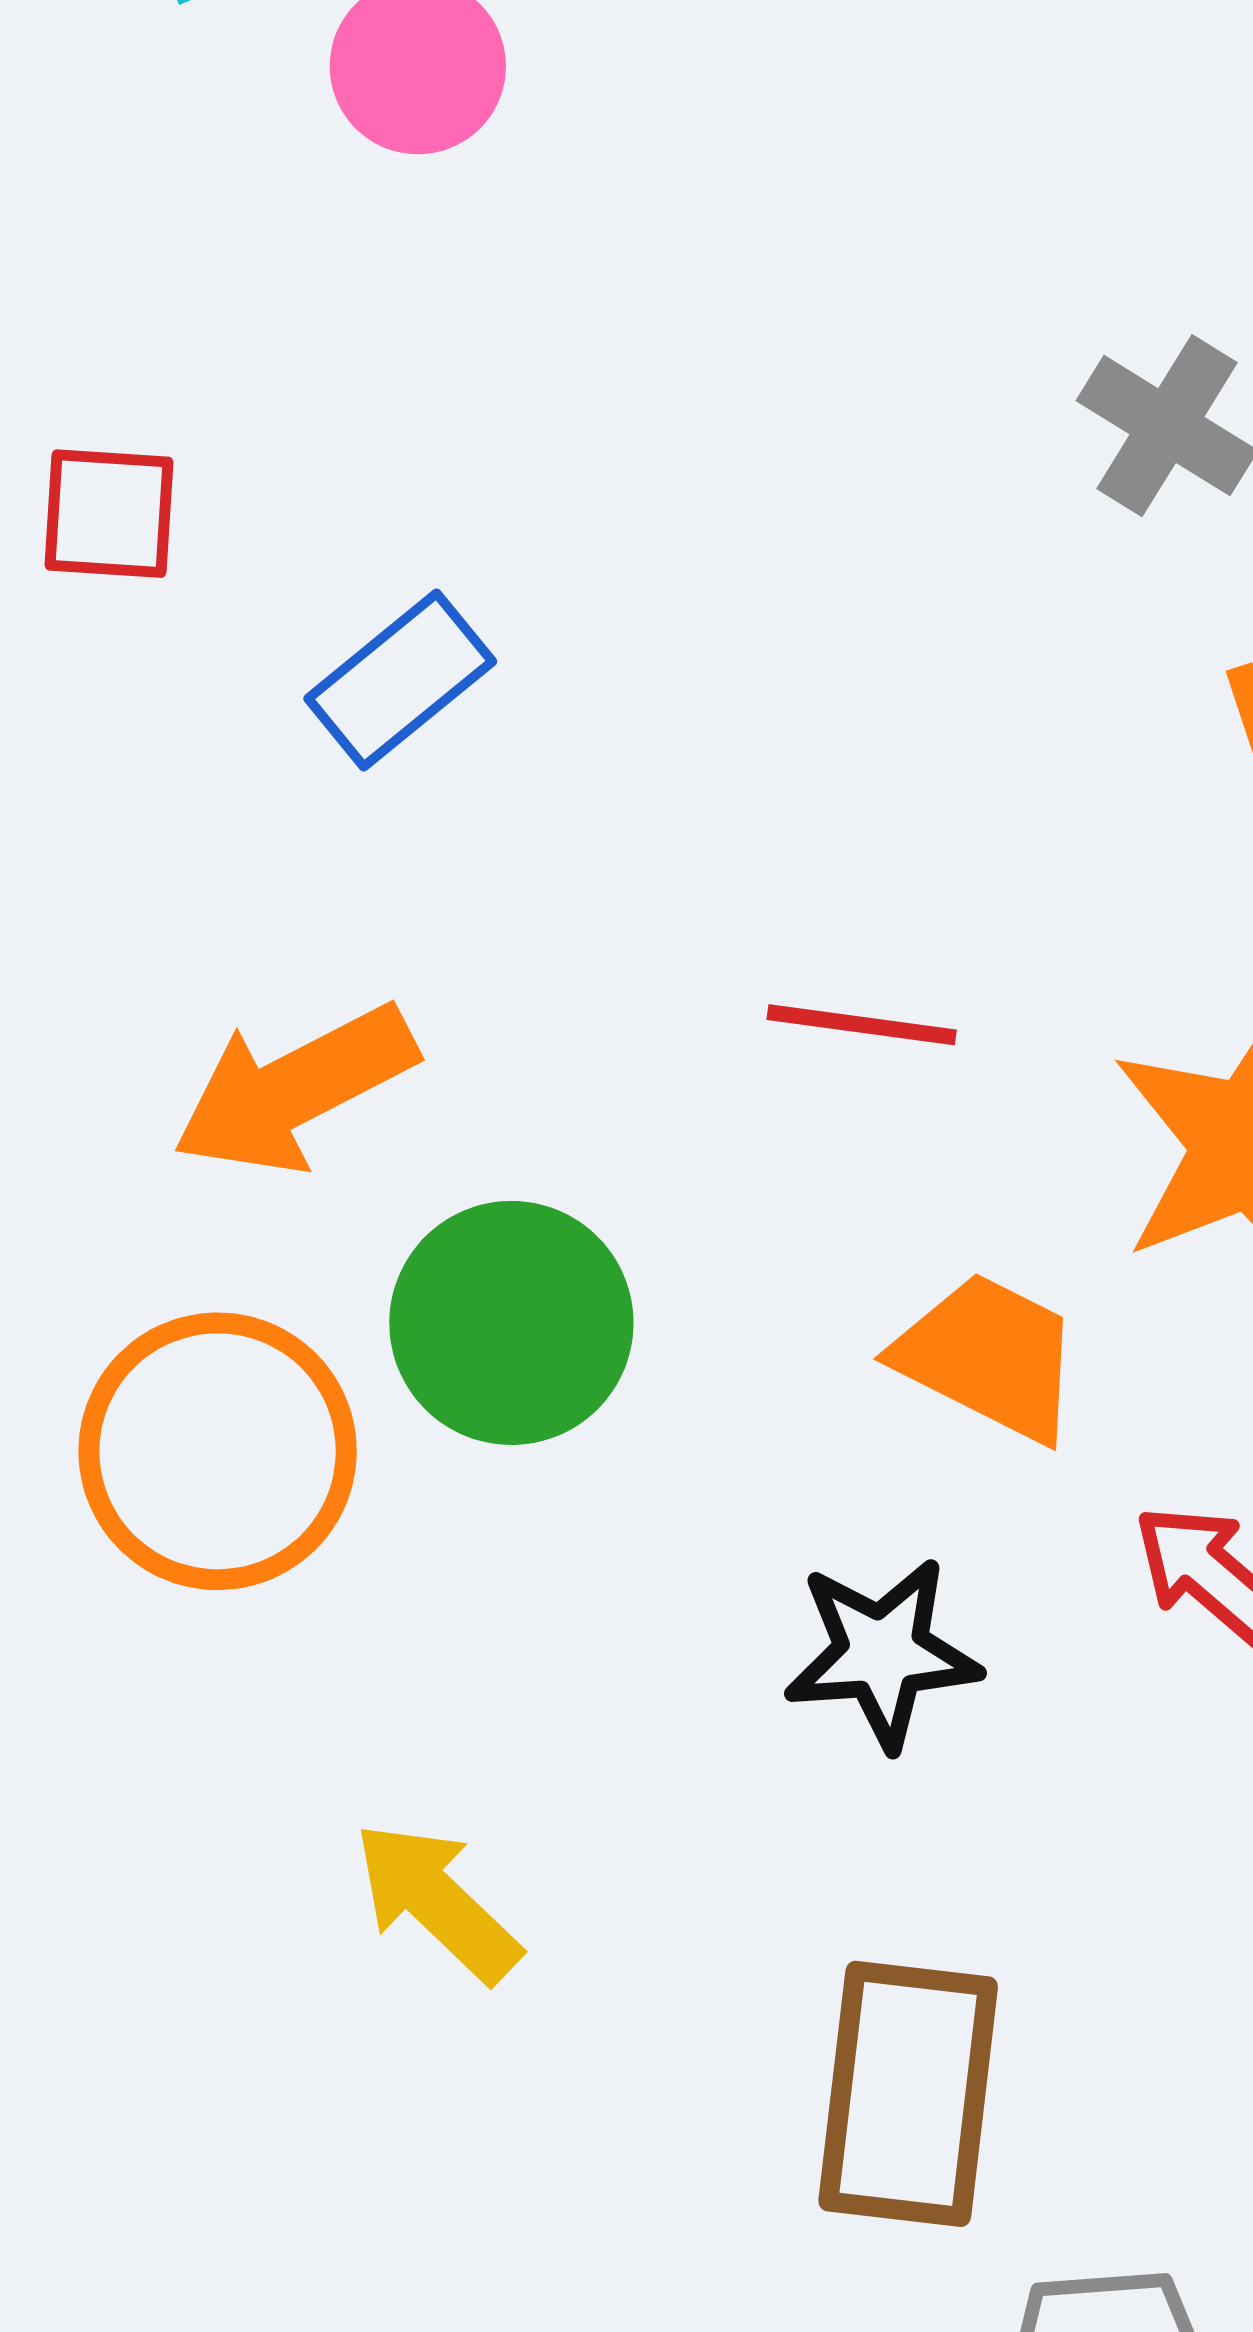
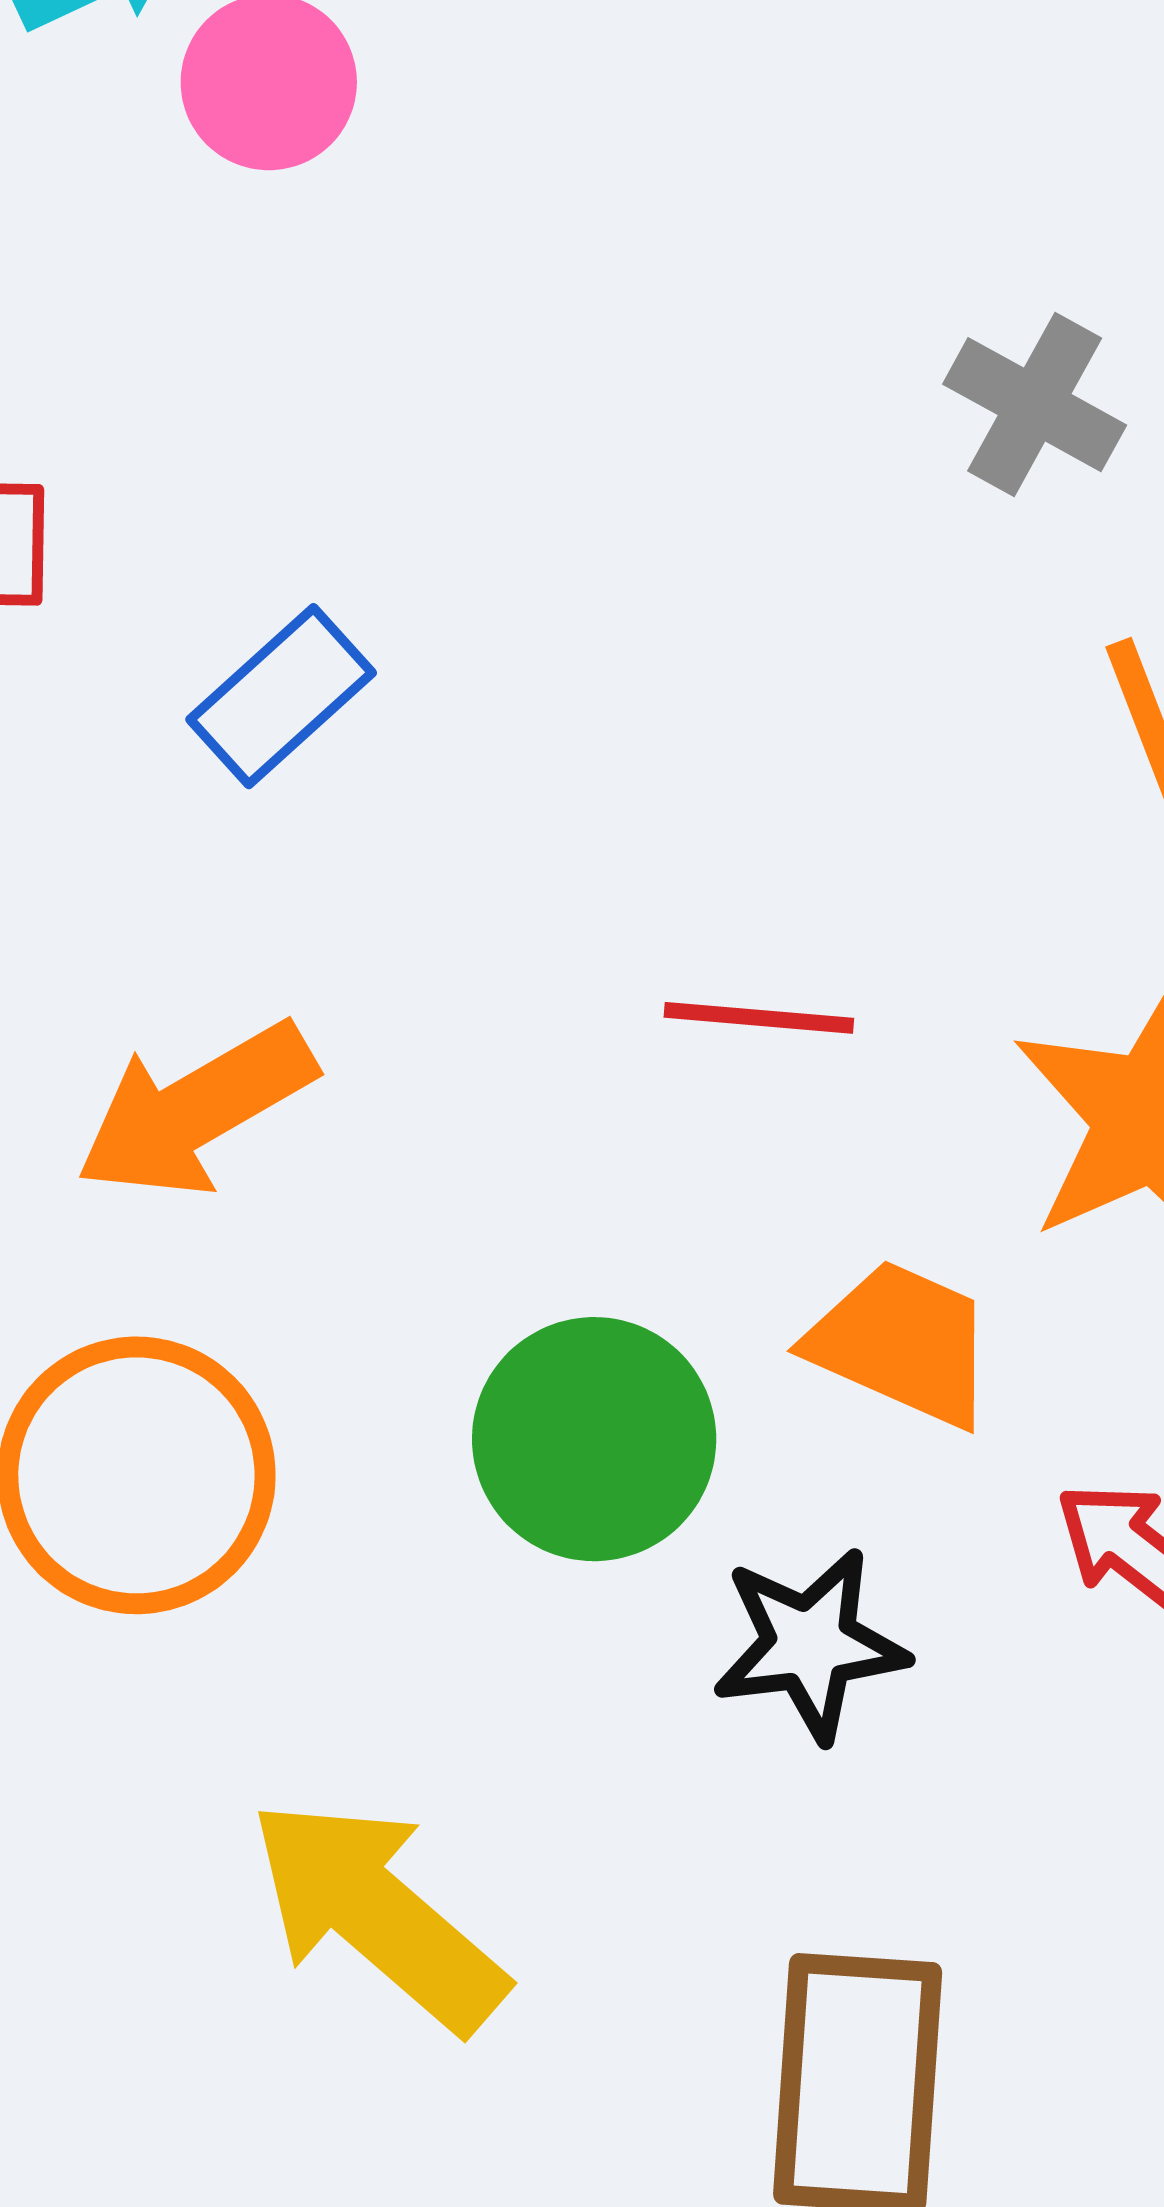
green circle: (511, 1323) -> (594, 1439), moved
yellow arrow: (437, 1902) -> (377, 1915), size x1.5

